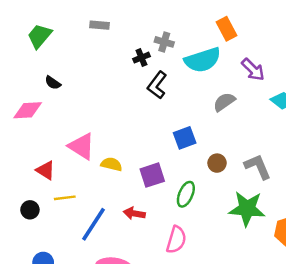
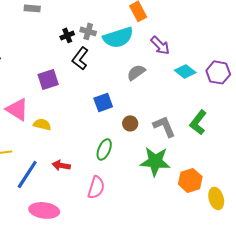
gray cross: (164, 42) -> (88, 31), moved
purple square: (152, 175) -> (48, 79), moved

